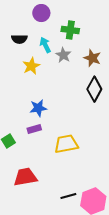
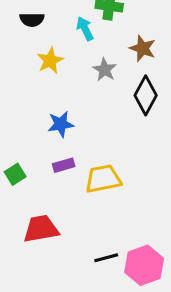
cyan arrow: (45, 45) -> (85, 29), moved
gray star: (63, 55) -> (105, 70), moved
purple rectangle: (34, 129) -> (64, 165), moved

